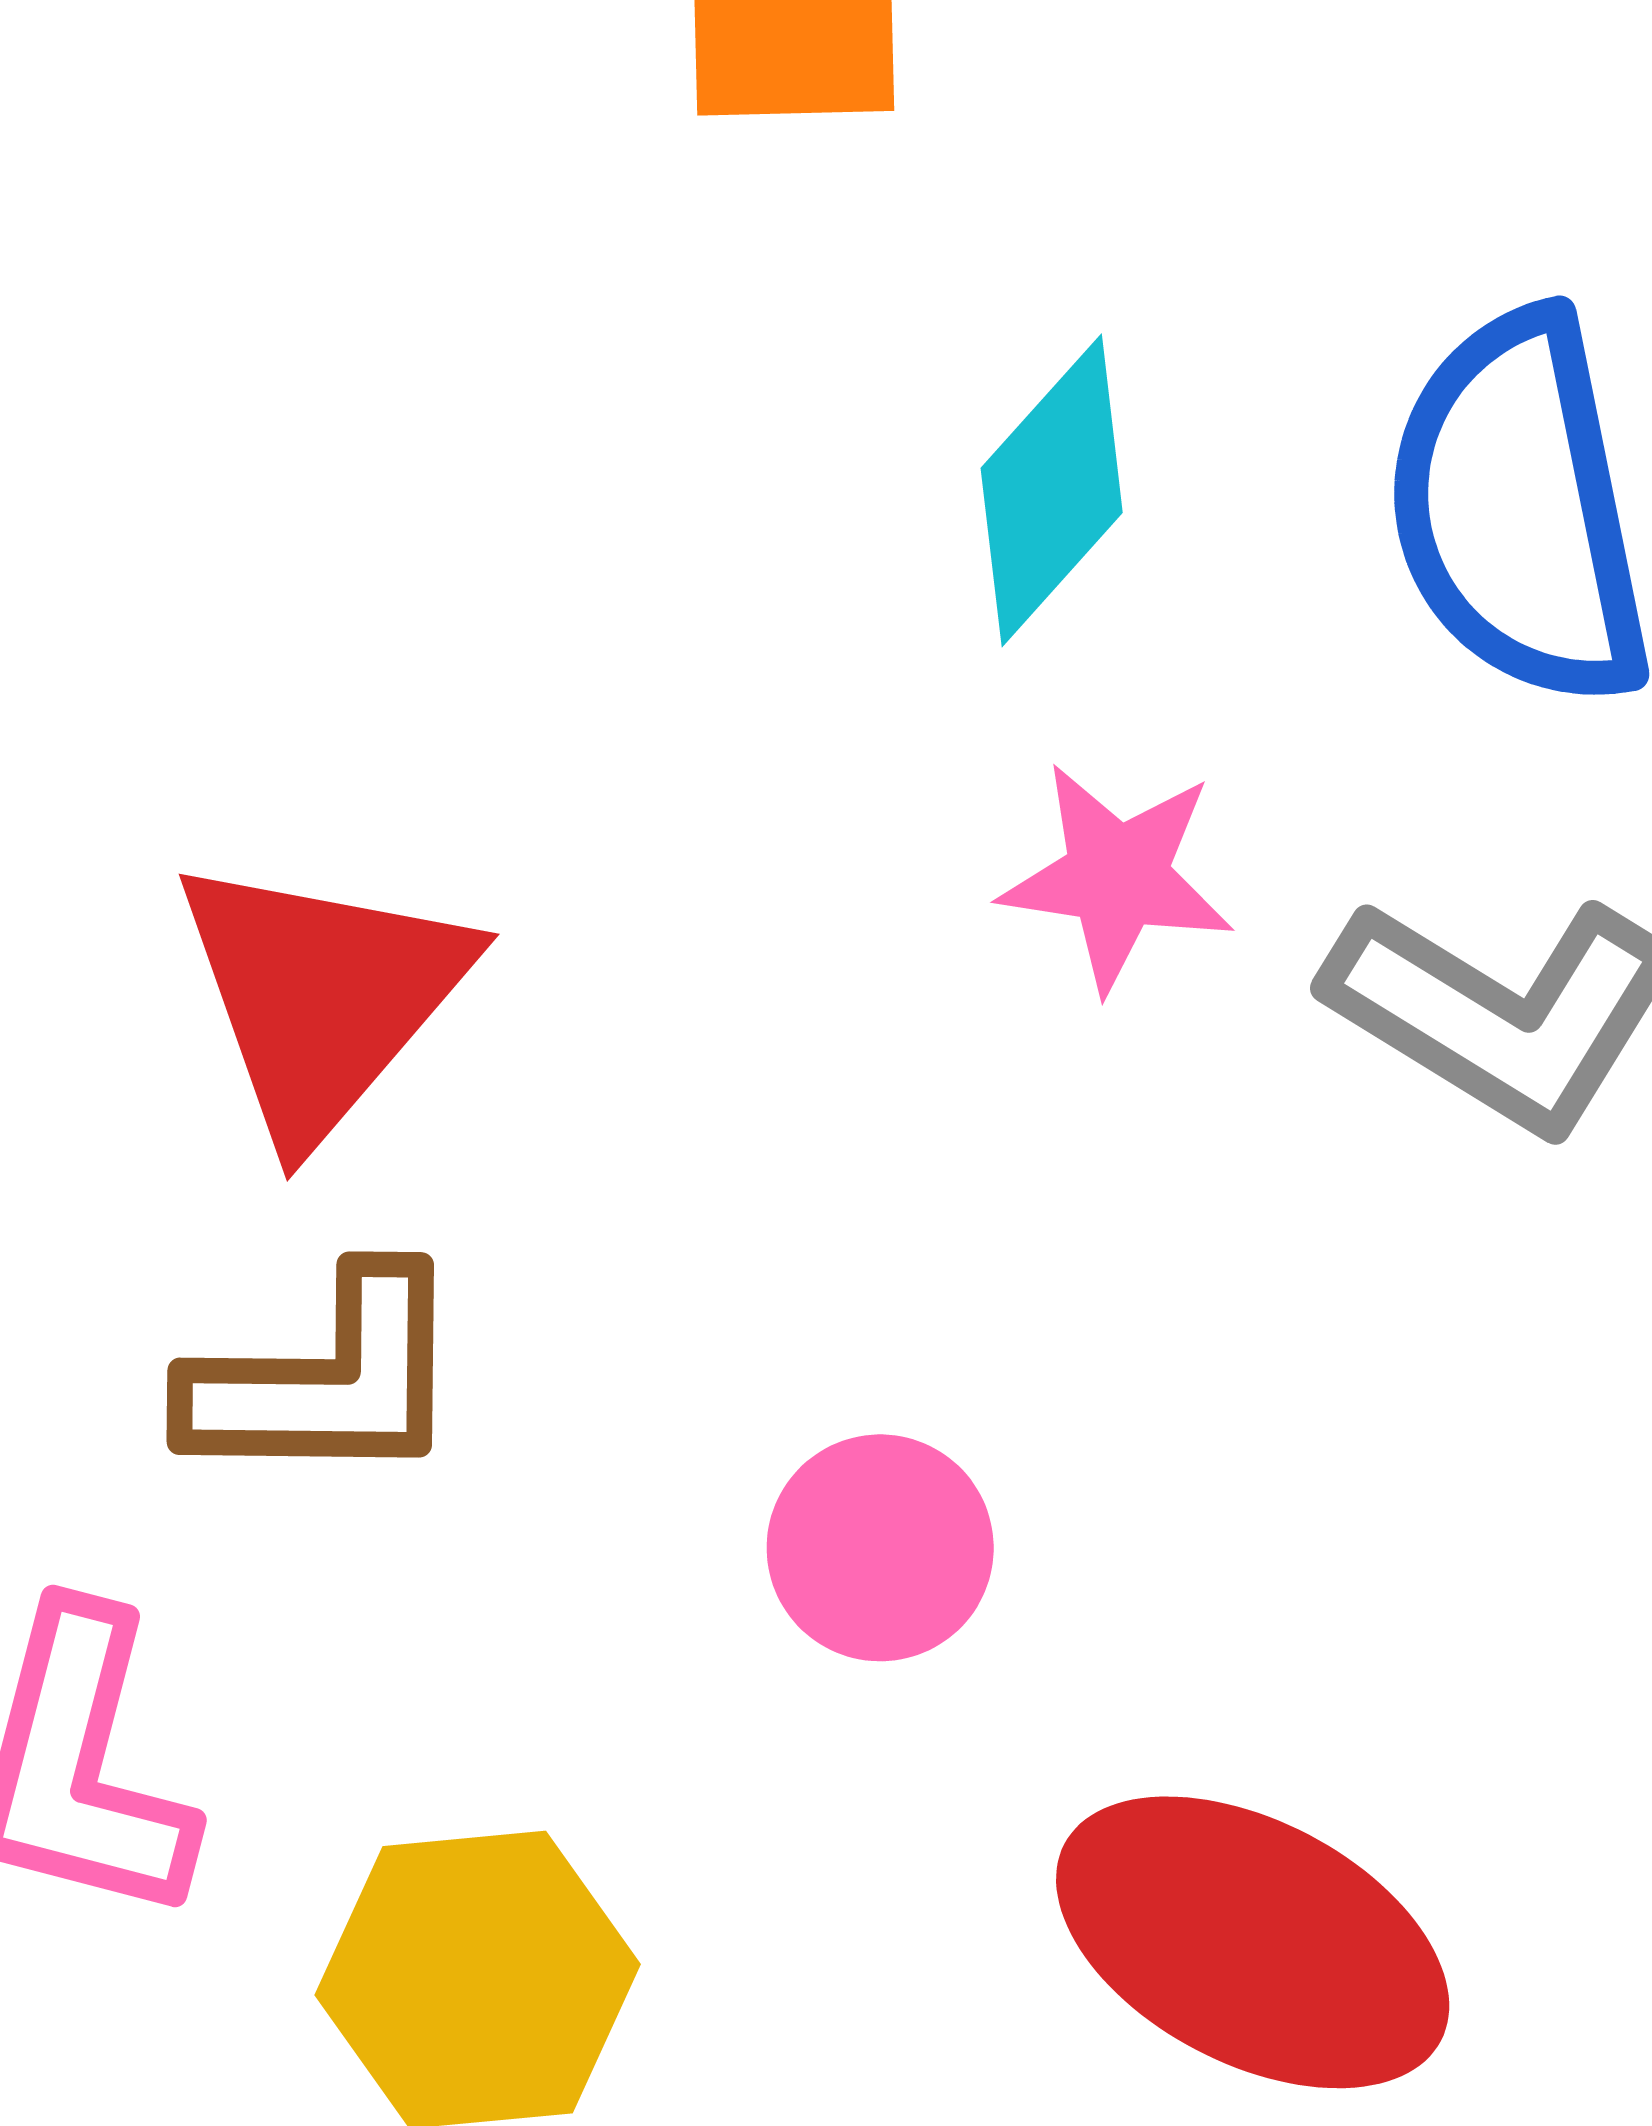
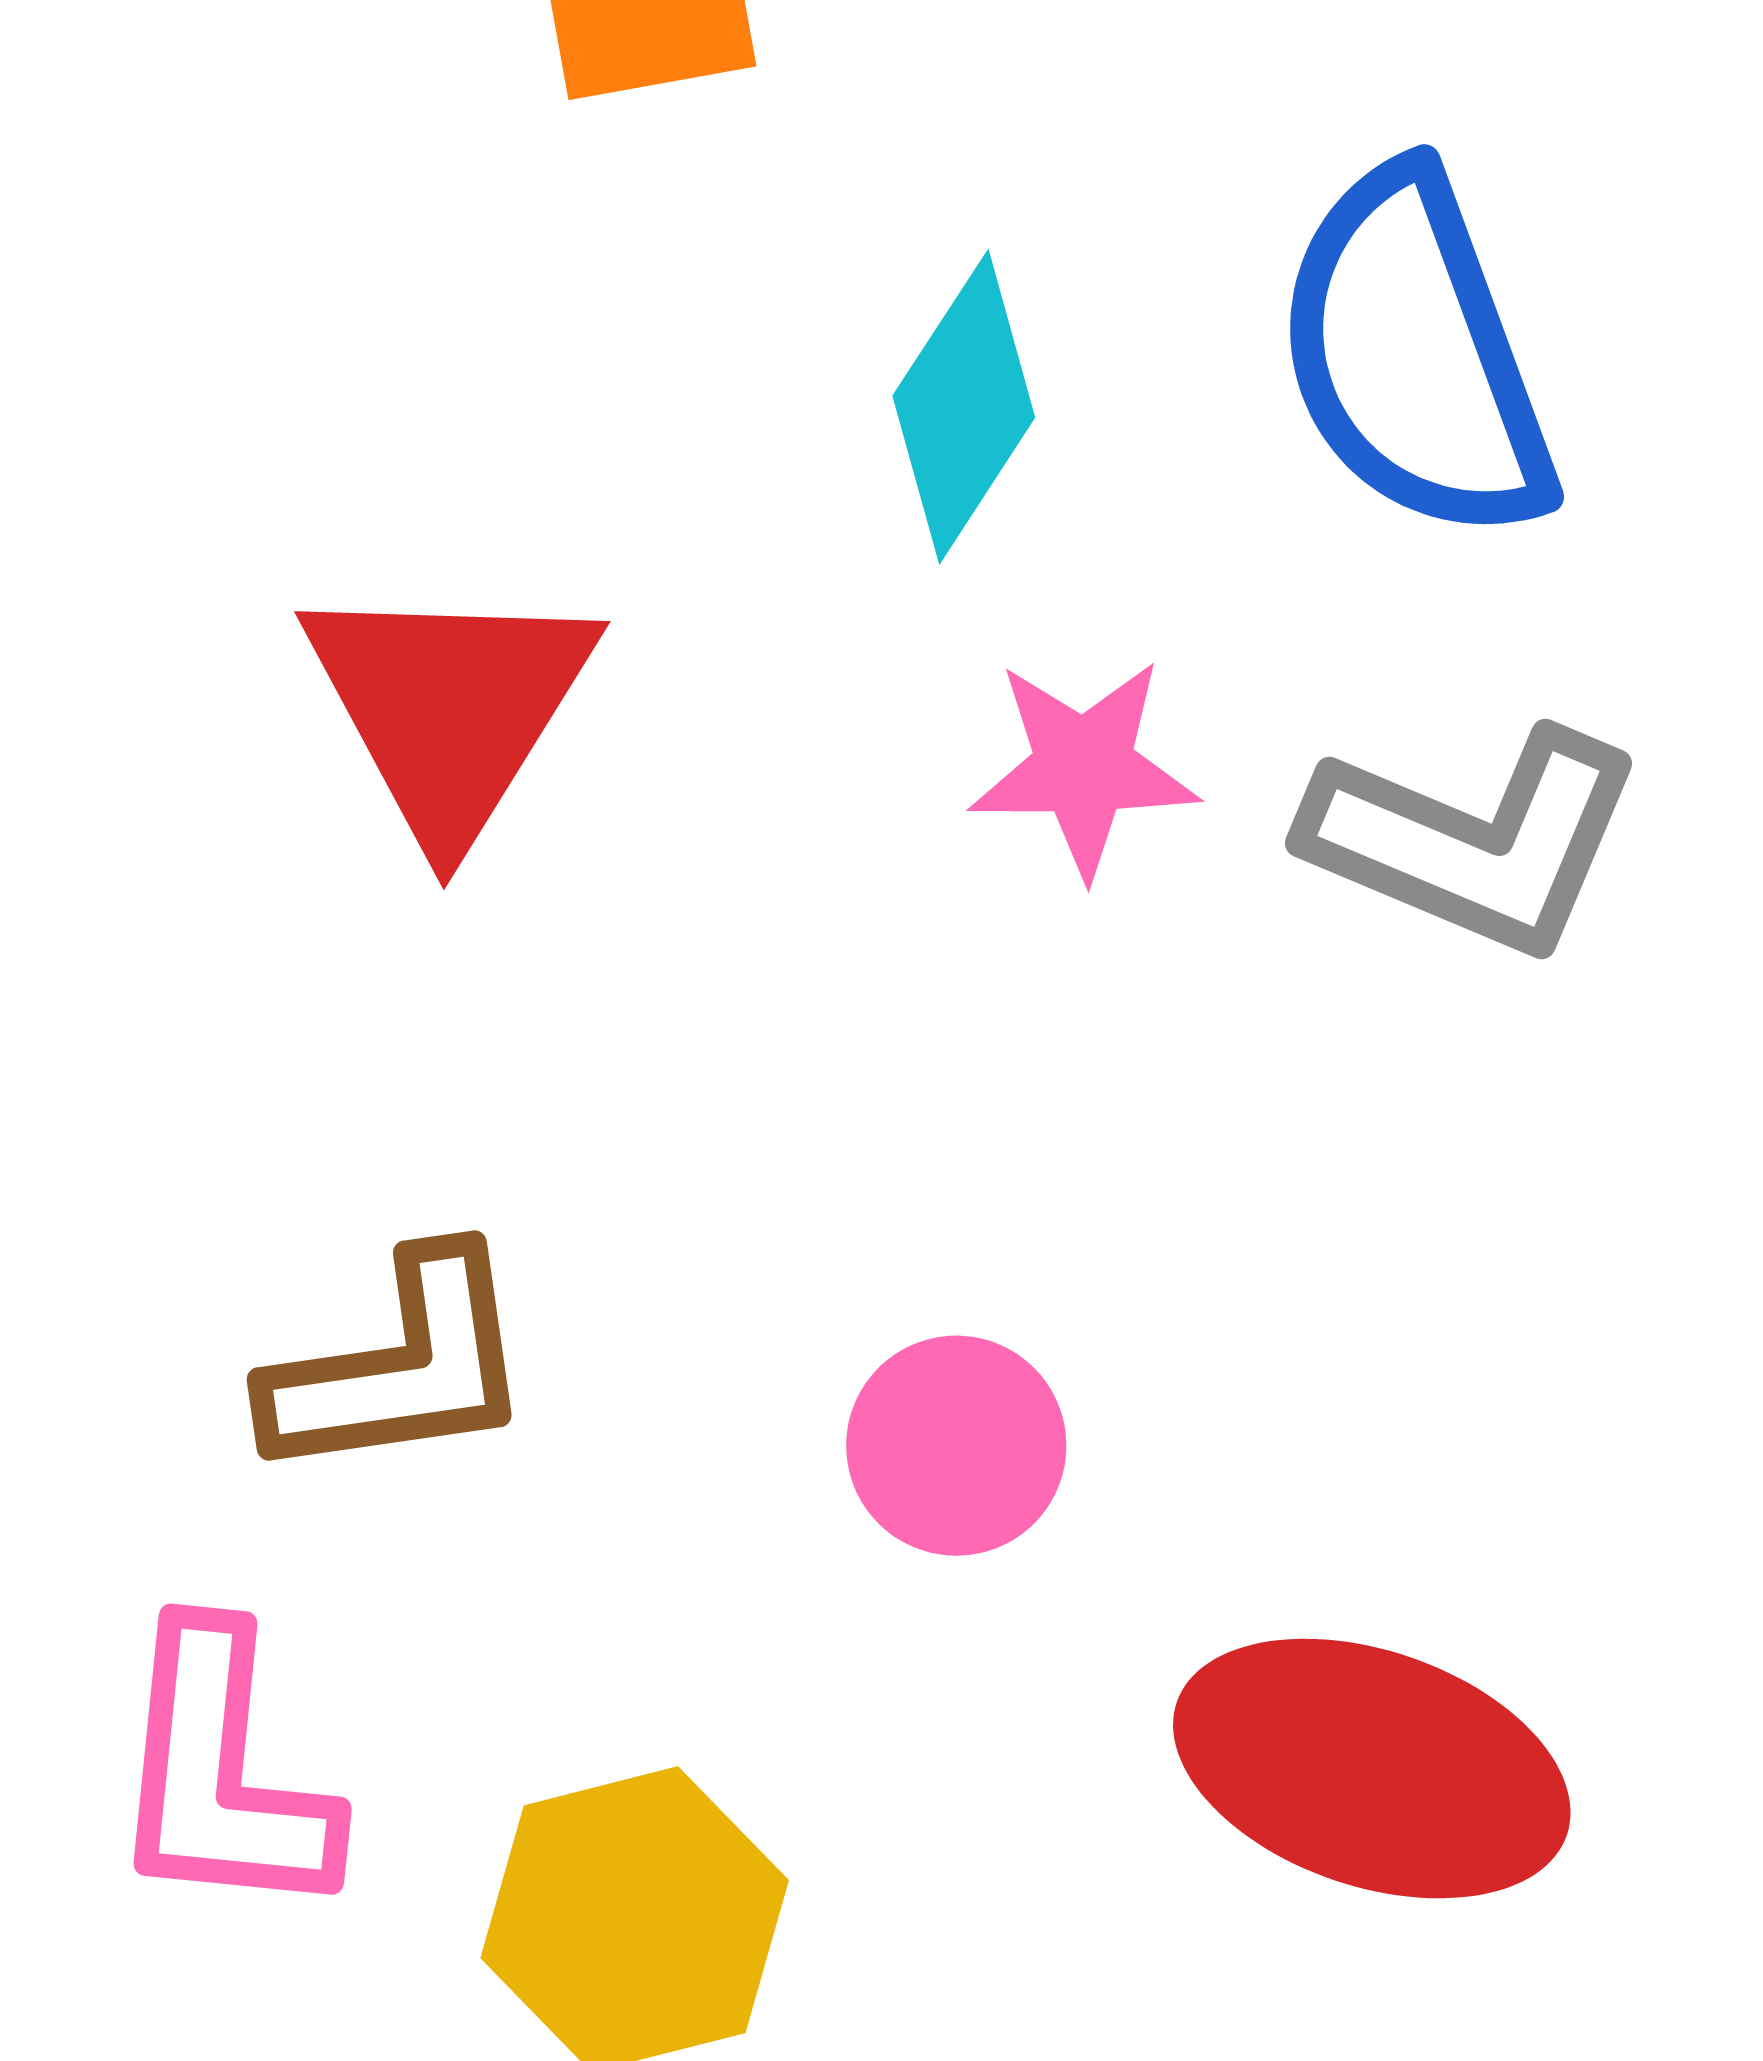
red triangle: (322, 996) -> (450, 708), moved

